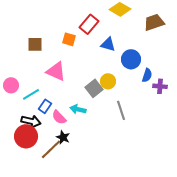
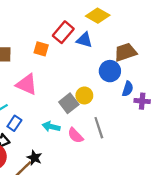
brown trapezoid: (154, 22) -> (125, 52), moved
blue triangle: (108, 44) -> (84, 40), moved
pink semicircle: (59, 117) -> (75, 135), moved

